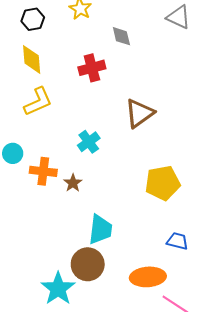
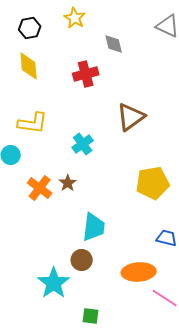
yellow L-shape: (38, 102) -> (33, 123), moved, turned 32
orange cross: (43, 171) -> (40, 188), moved, turned 30
brown circle: (88, 264) -> (82, 260), size x0.7

